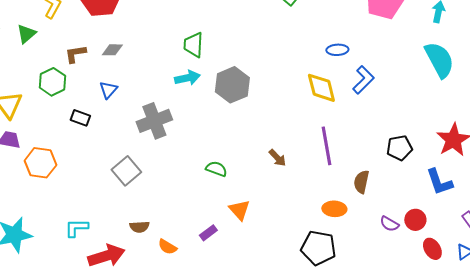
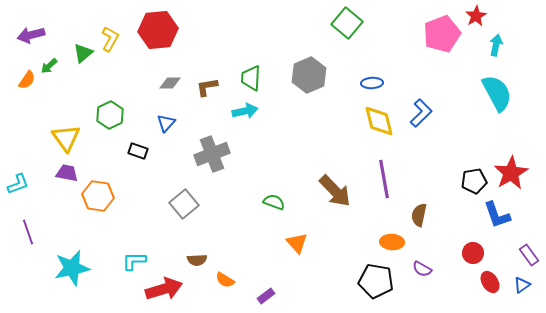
green triangle: (26, 34) -> (83, 53), moved
blue ellipse: (337, 50) -> (372, 83), moved
brown L-shape: (75, 54) -> (207, 87), moved
gray hexagon: (232, 85) -> (309, 75), moved
black pentagon: (399, 148) -> (474, 181), moved
brown arrow: (277, 158) -> (335, 191), size x1.8
purple semicircle: (389, 224) -> (422, 269), moved
purple rectangle: (208, 233) -> (266, 296), moved

